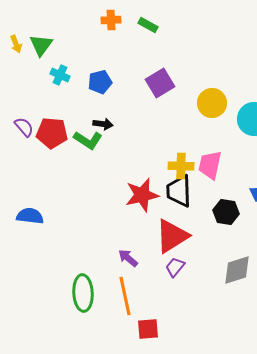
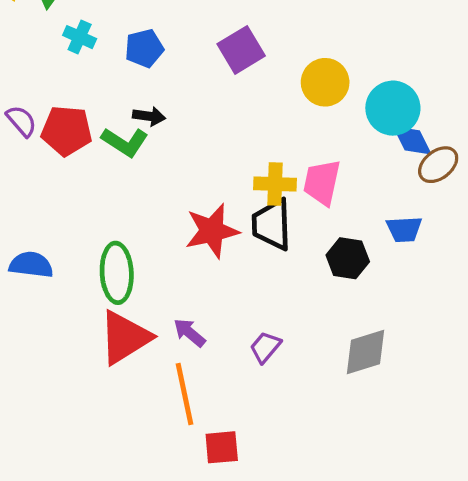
red triangle: (172, 236) -> (125, 337), moved
green ellipse: (83, 293) -> (117, 273), moved

